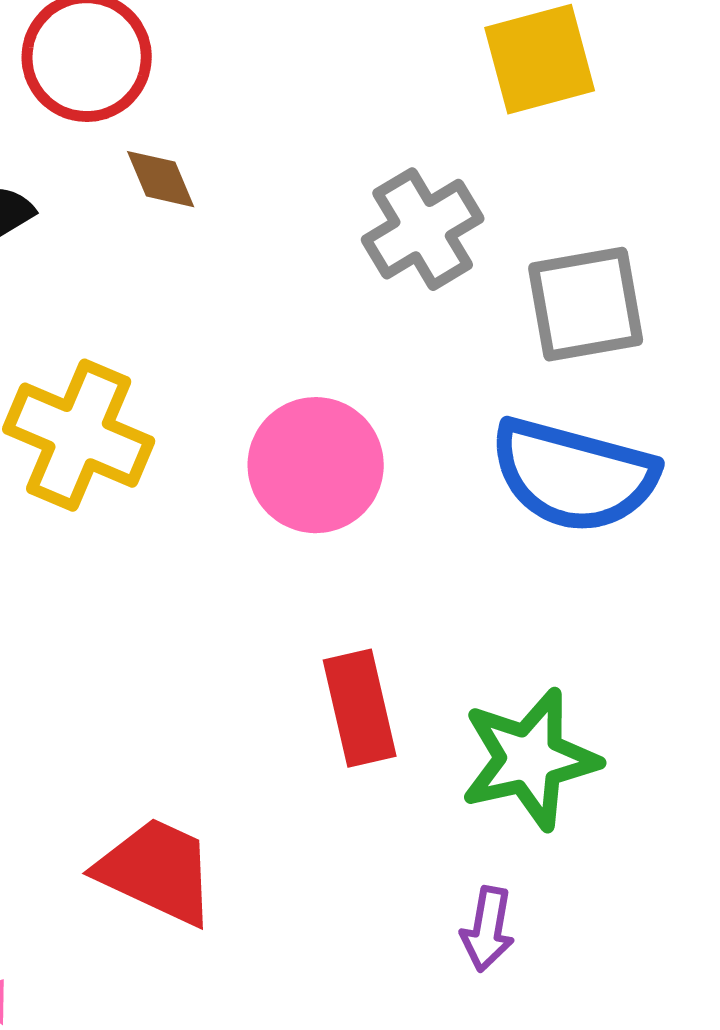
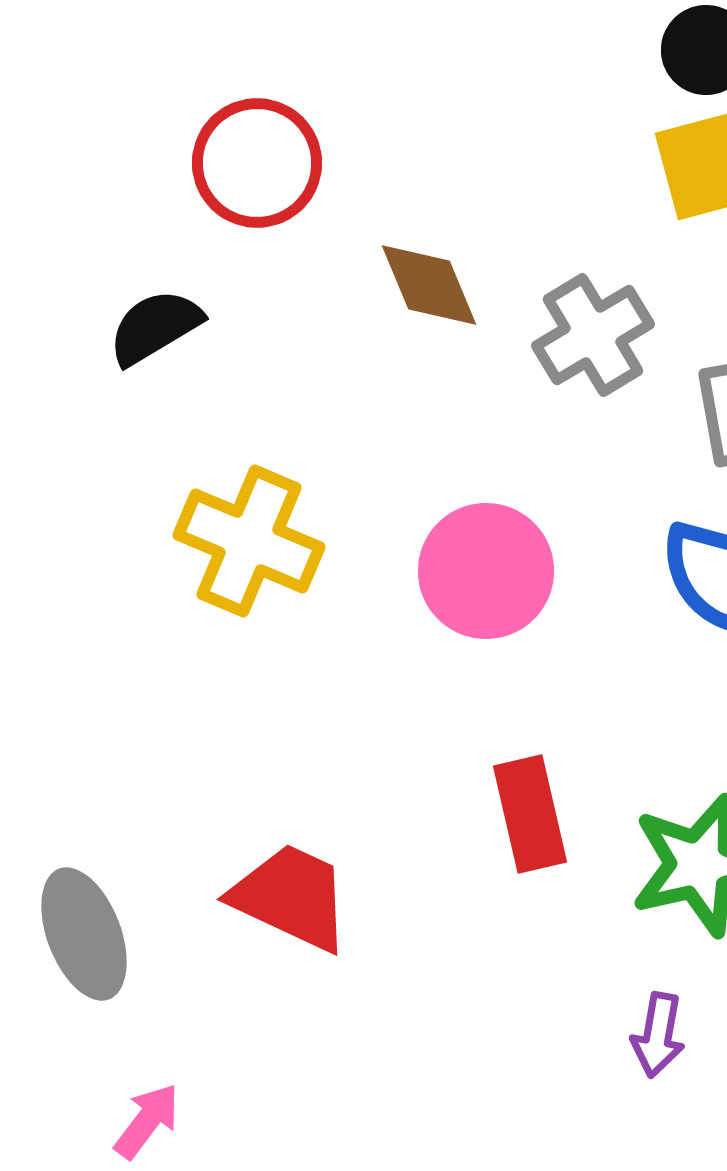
brown diamond: (161, 179) -> (429, 285), moved, size x1.4
red trapezoid: (157, 871) -> (291, 897), moved

